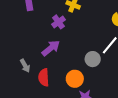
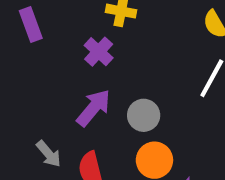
gray circle: (93, 59) -> (144, 115), moved

